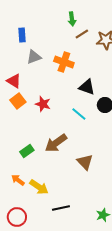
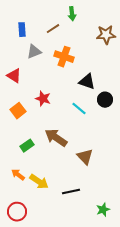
brown line: (82, 34) -> (53, 29), moved
orange square: (18, 101) -> (18, 111), moved
brown arrow: (56, 143) -> (56, 138), turned 70
black line: (61, 208) -> (71, 192), moved

